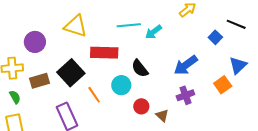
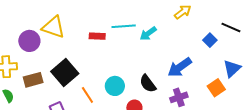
yellow triangle: (76, 26) -> (53, 27), moved
red rectangle: (104, 53) -> (97, 36), moved, size x0.6
black semicircle: (140, 68) -> (148, 84), moved

